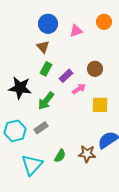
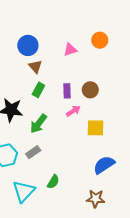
blue circle: (48, 24) -> (28, 45), moved
purple rectangle: (66, 76) -> (67, 91), moved, turned -48
brown star: (87, 154) -> (96, 199), moved

